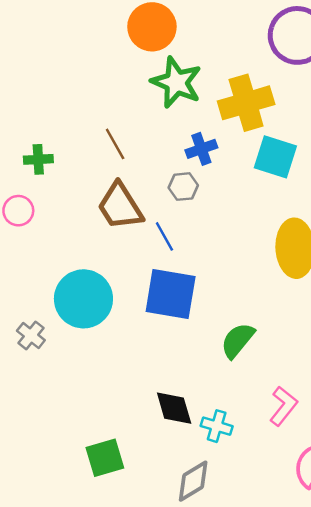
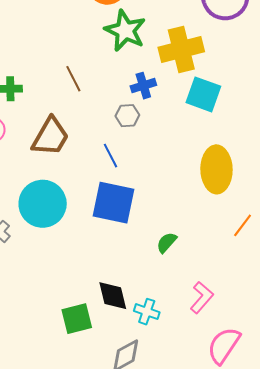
brown trapezoid: (120, 206) -> (50, 137), moved, turned -120
green semicircle: (238, 340) -> (167, 243), size x0.7
green square: (105, 458) -> (77, 319), moved

